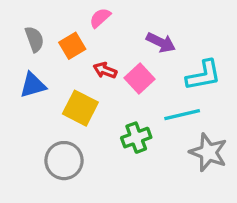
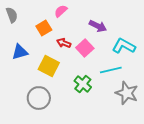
gray semicircle: (34, 39) -> (12, 15), moved
cyan L-shape: (203, 75) -> (124, 46), turned -140
green cross: (136, 138) -> (83, 84), turned -30

